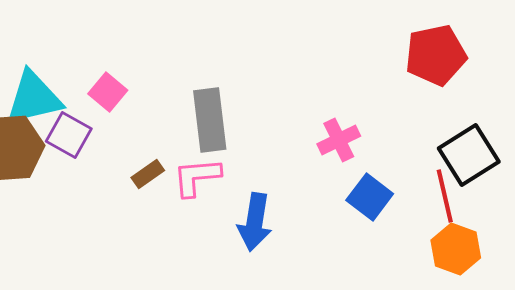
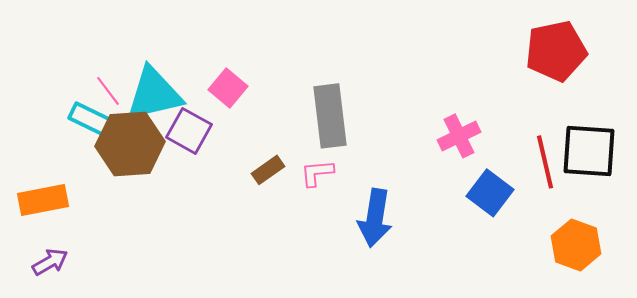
black square: (469, 155) -> (589, 151), turned 36
pink L-shape: (197, 177) -> (317, 173), size x0.7
red line: (445, 196) -> (545, 162), moved

